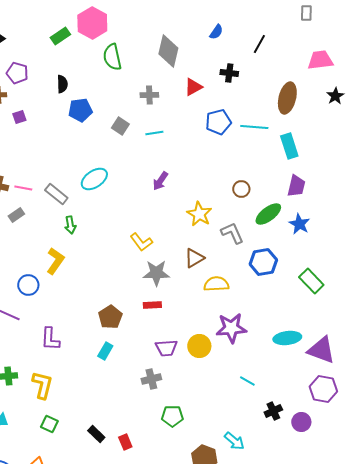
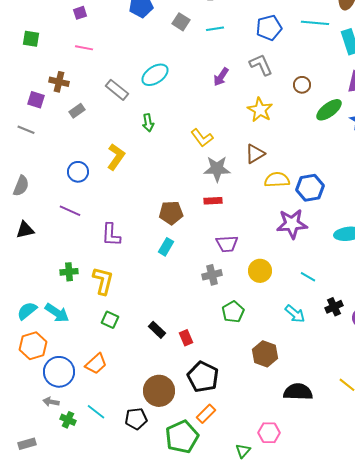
blue pentagon: (218, 122) -> (269, 28), moved
pink line: (23, 188) -> (84, 48), moved
green arrow: (70, 225) -> (148, 123), moved
gray L-shape: (232, 233) -> (261, 65), moved
blue hexagon: (263, 262) -> (310, 188), moved
blue circle: (28, 285) -> (78, 172), moved
brown pentagon: (110, 317) -> (171, 213), turned 30
yellow circle: (199, 346) -> (260, 271), moved
green pentagon: (172, 416) -> (233, 312), turned -30
cyan arrow: (234, 441) -> (295, 314), moved

